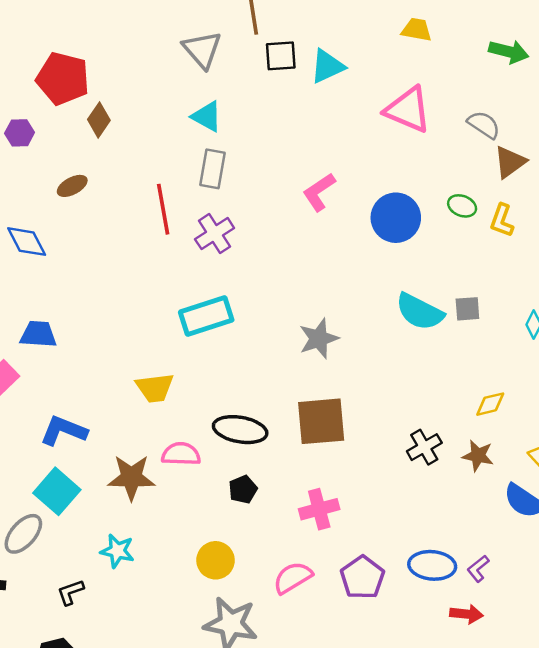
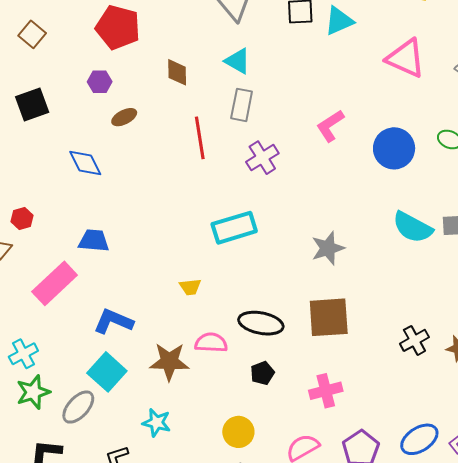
brown diamond: (99, 120) -> (177, 72), moved, turned -36
purple hexagon: (20, 133) -> (100, 82), moved
purple cross: (215, 234) -> (262, 158), moved
yellow trapezoid: (155, 388) -> (190, 287), size x0.7
blue ellipse: (432, 565) -> (419, 439), turned -39

